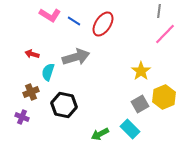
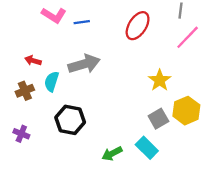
blue line: (74, 21) -> (82, 22), turned -40
red ellipse: (103, 24) -> (138, 26), moved
brown cross: (31, 92) -> (25, 91), moved

